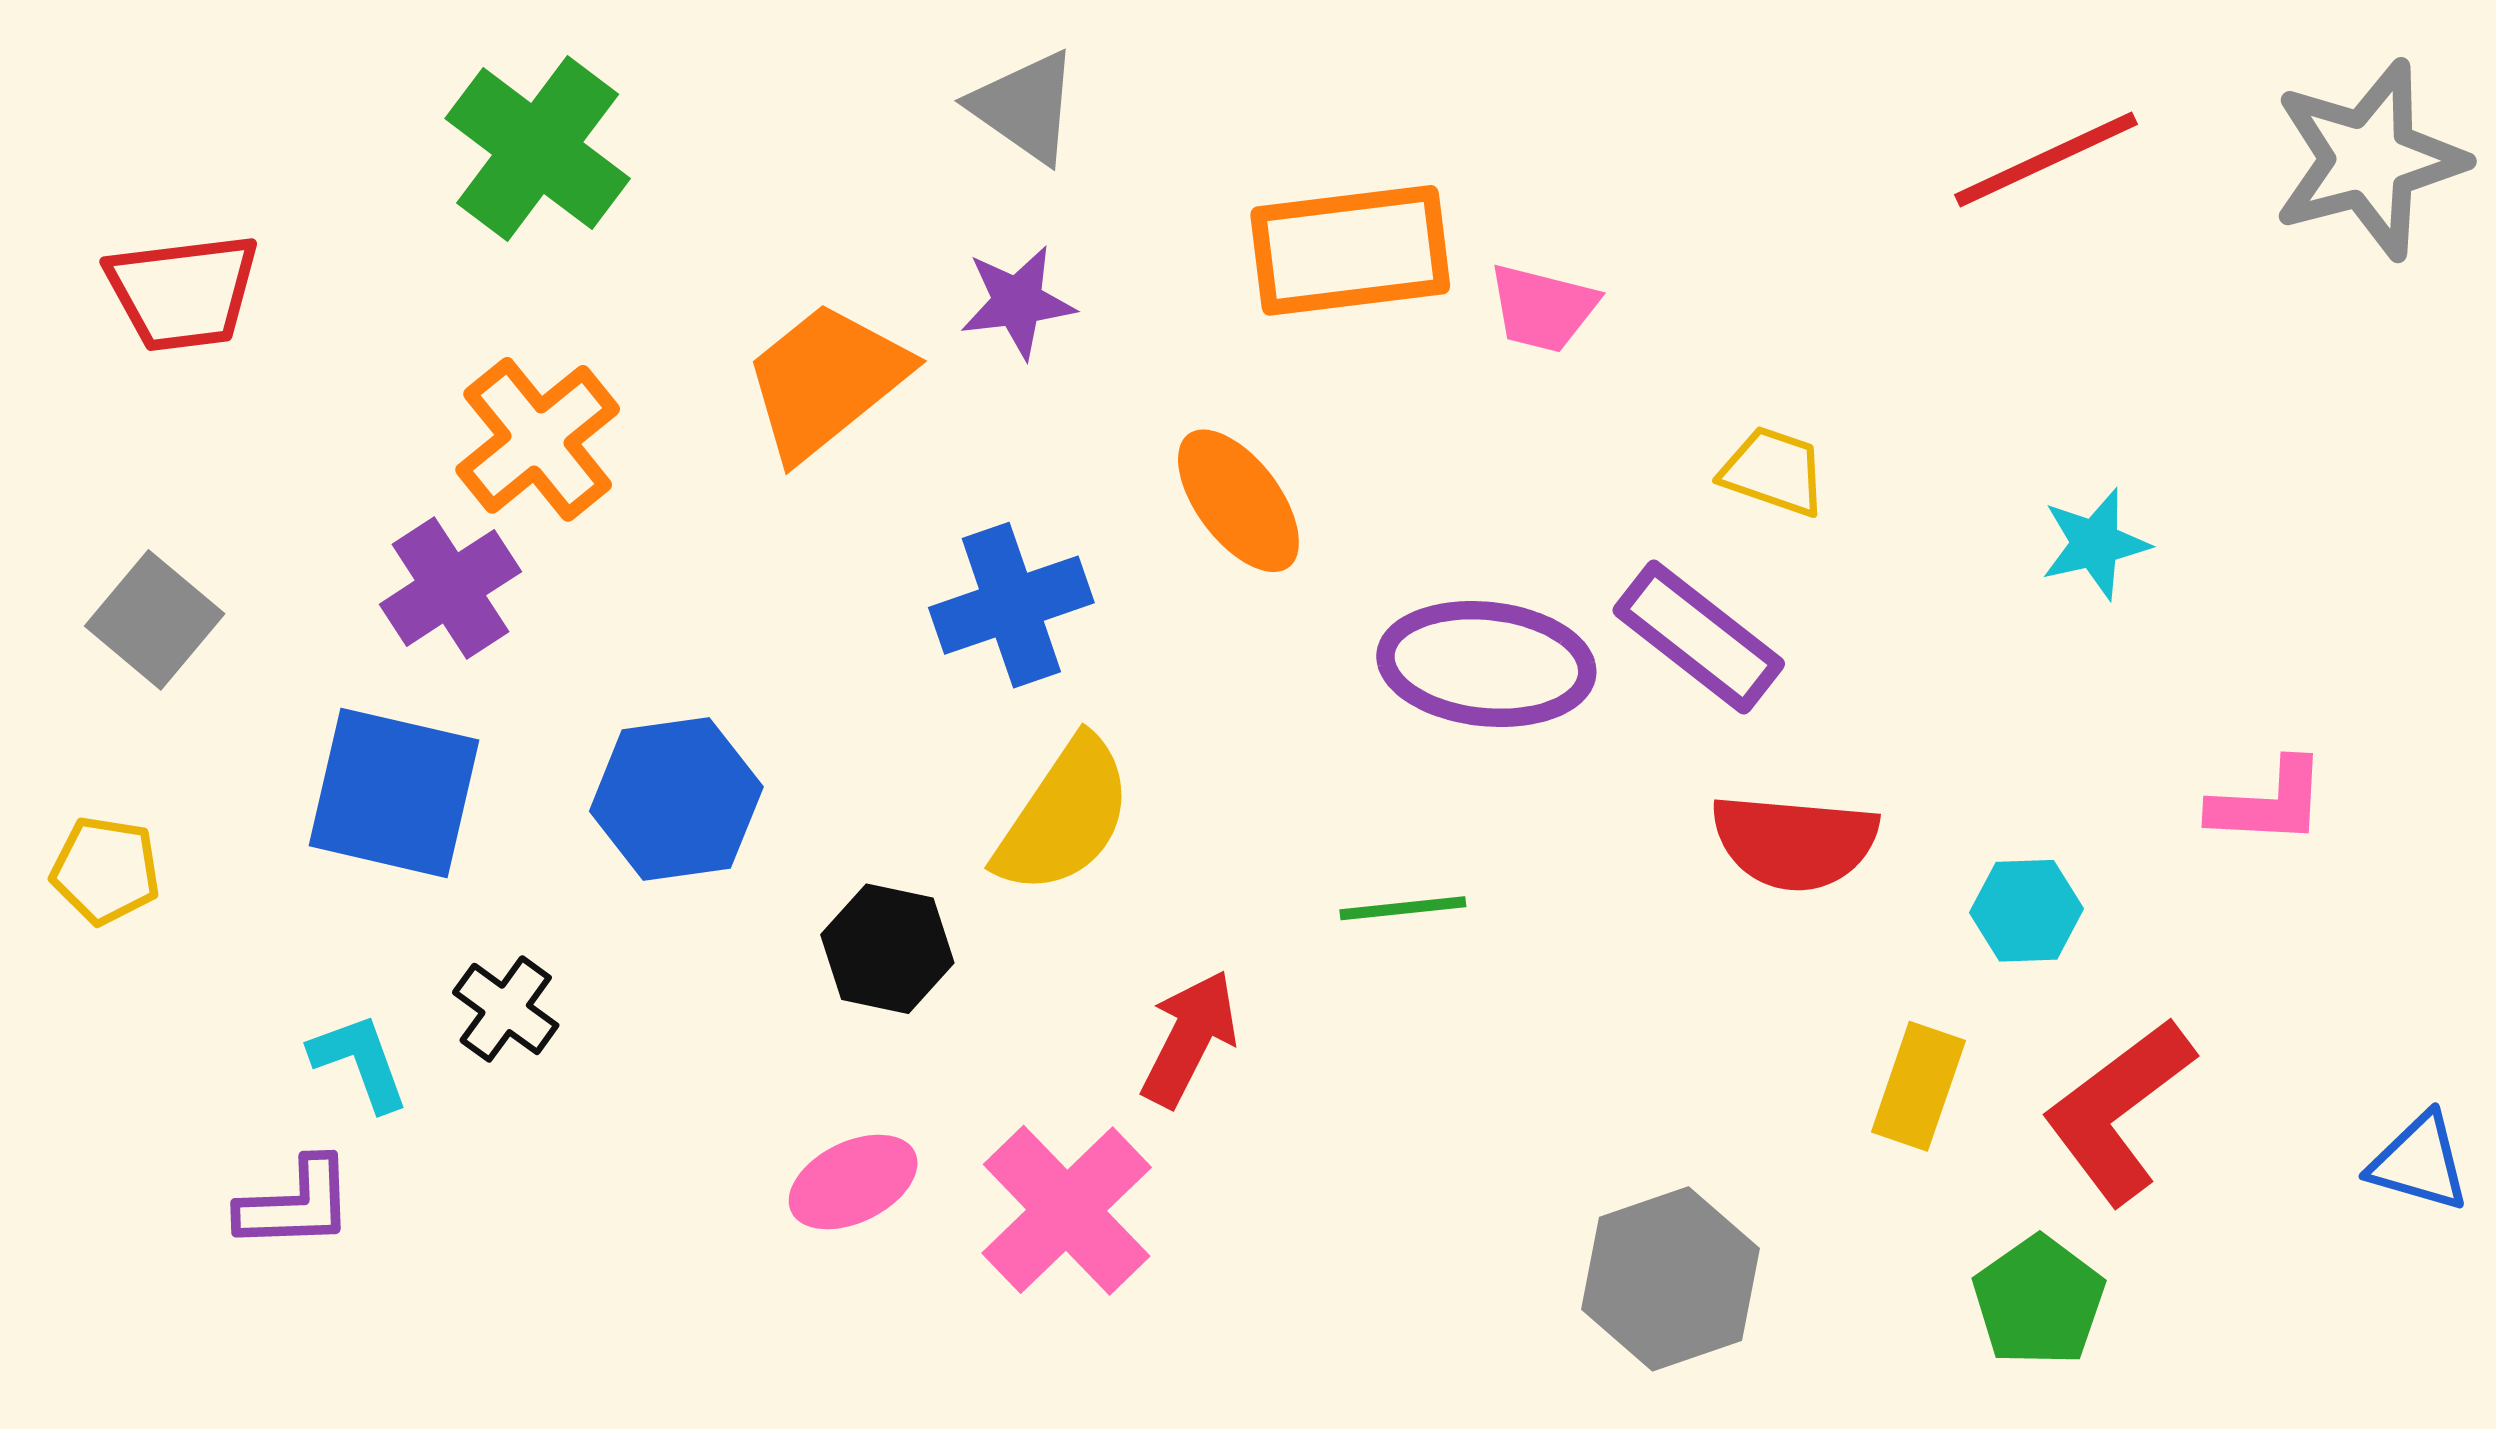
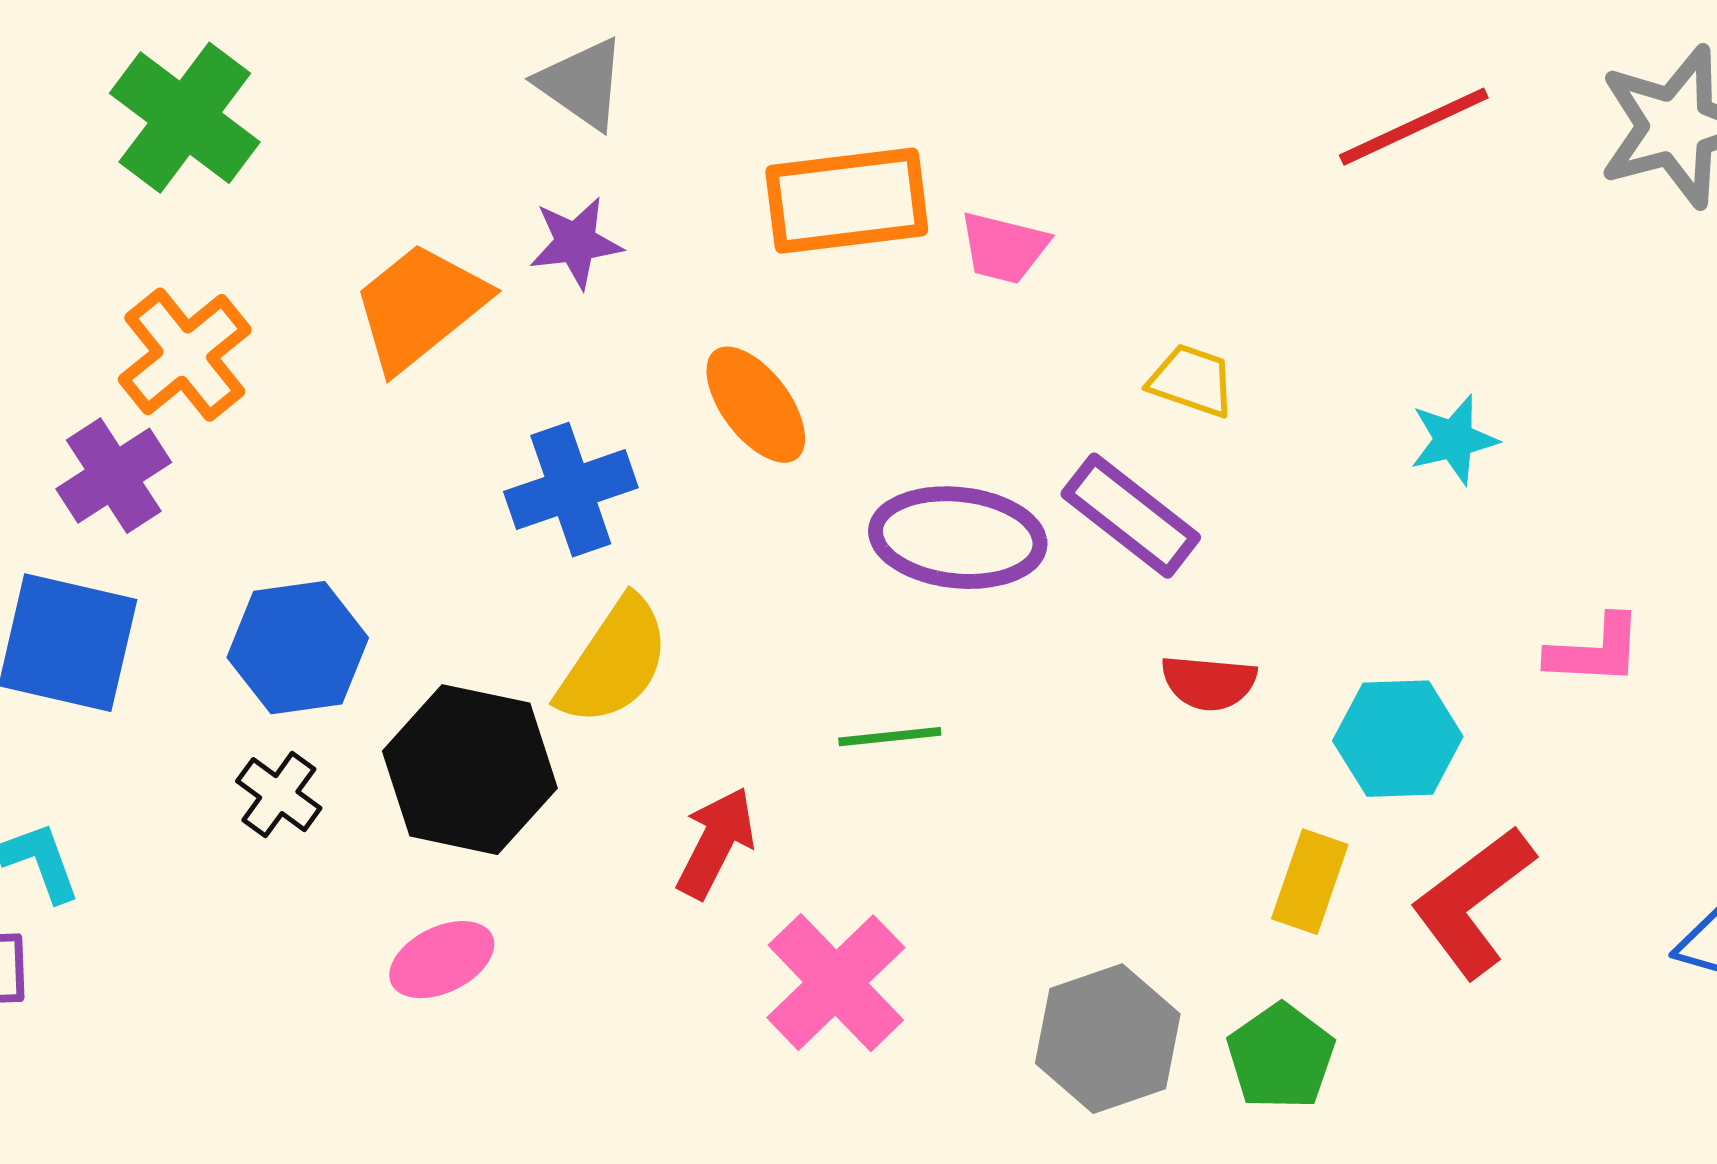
red semicircle: (1794, 842) -> (1209, 683), size x0.7
cyan hexagon: (2026, 911) -> (1398, 739), size x1.4
black hexagon: (887, 949) -> (470, 770), size x1.6
black cross: (506, 1009) -> (279, 795), moved
pink cross: (1067, 1210) -> (836, 983), moved
green pentagon: (2039, 1301) -> (1281, 1057), moved

